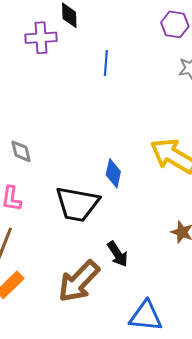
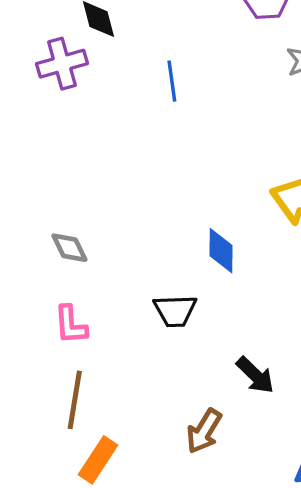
black trapezoid: (77, 204) -> (175, 311), size x0.6
brown arrow: (79, 281) -> (204, 431), size x0.6

